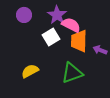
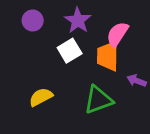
pink semicircle: (71, 25) -> (117, 34), moved, turned -84
purple arrow: (100, 50) -> (137, 81), moved

